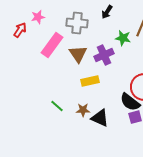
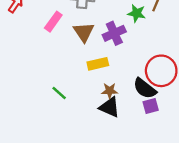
pink rectangle: (52, 45) -> (53, 22), size x0.7
brown star: (83, 110) -> (110, 91), moved

